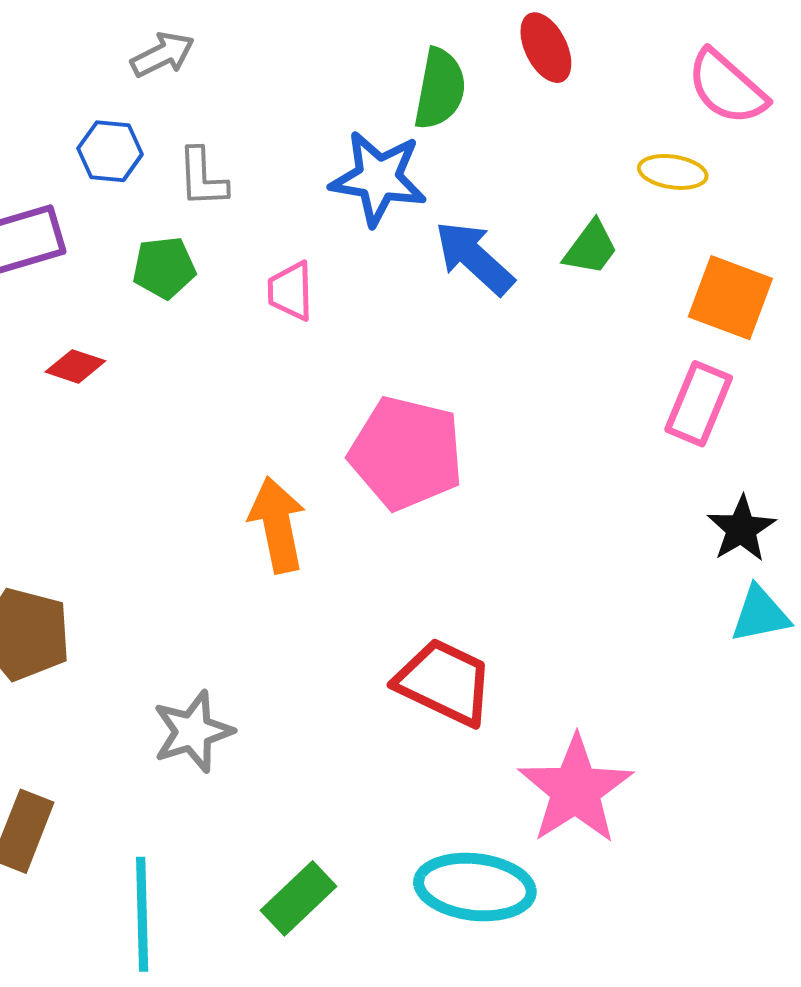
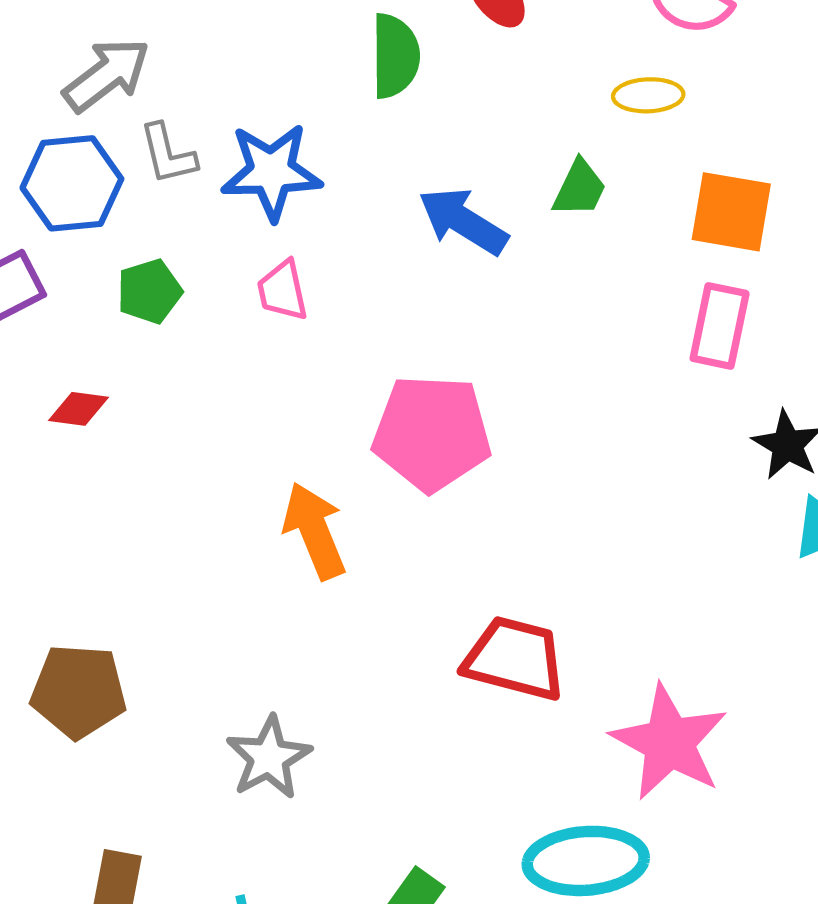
gray arrow: (163, 55) -> (107, 75), size x1.4
blue hexagon: (110, 151) -> (72, 183), size x1.5
gray L-shape: (202, 178) -> (168, 154), moved
blue star: (378, 178) -> (271, 172), moved

